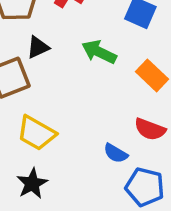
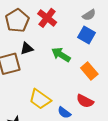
yellow trapezoid: (36, 133) -> (40, 99), moved

